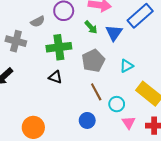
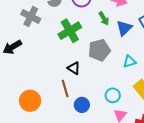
green cross: (59, 47) -> (70, 31), turned -35
black triangle: (55, 77) -> (74, 68), moved
brown line: (96, 92) -> (65, 89), moved

